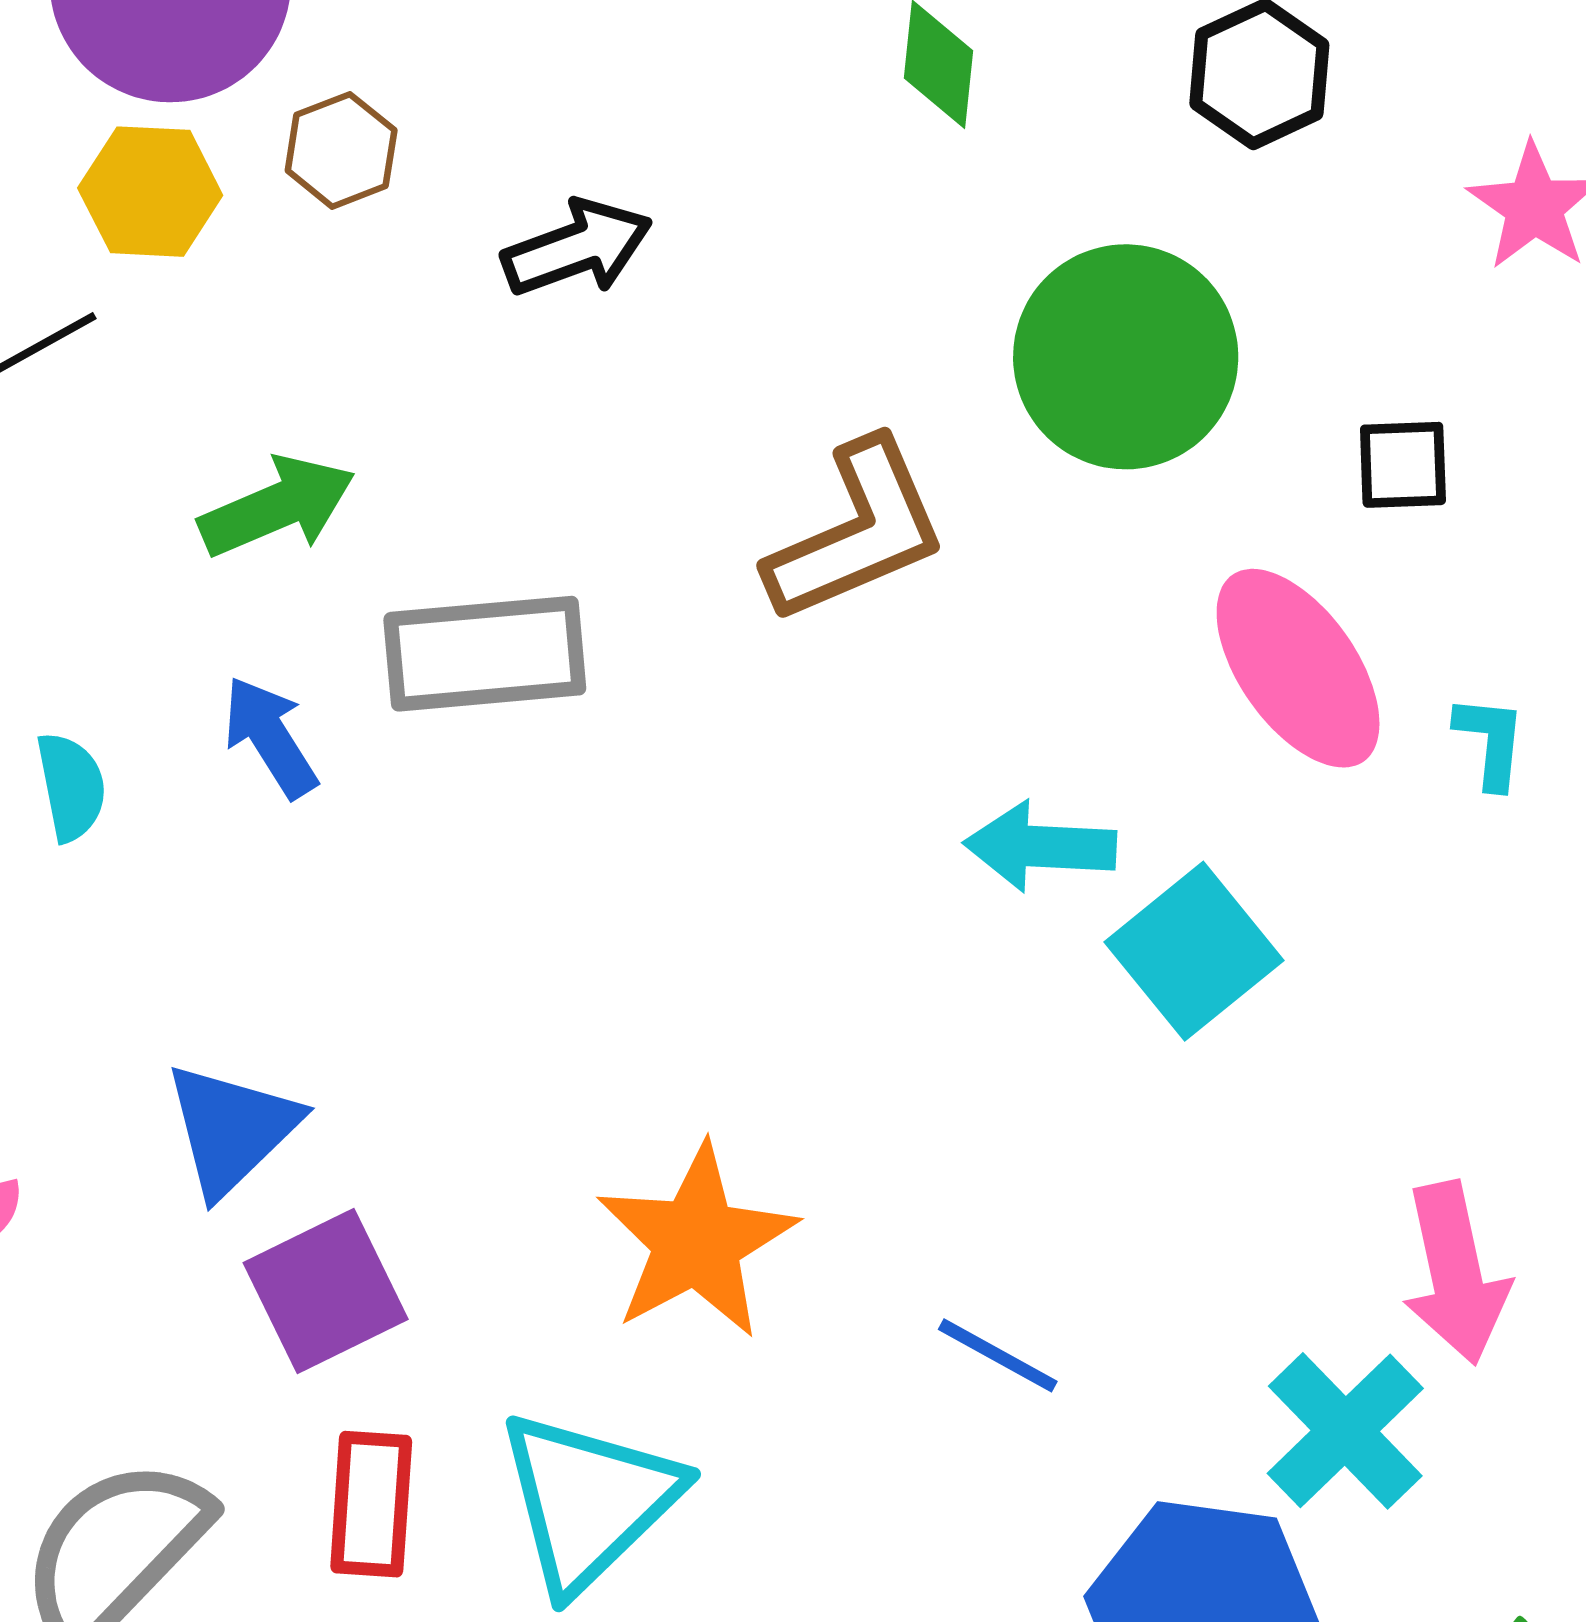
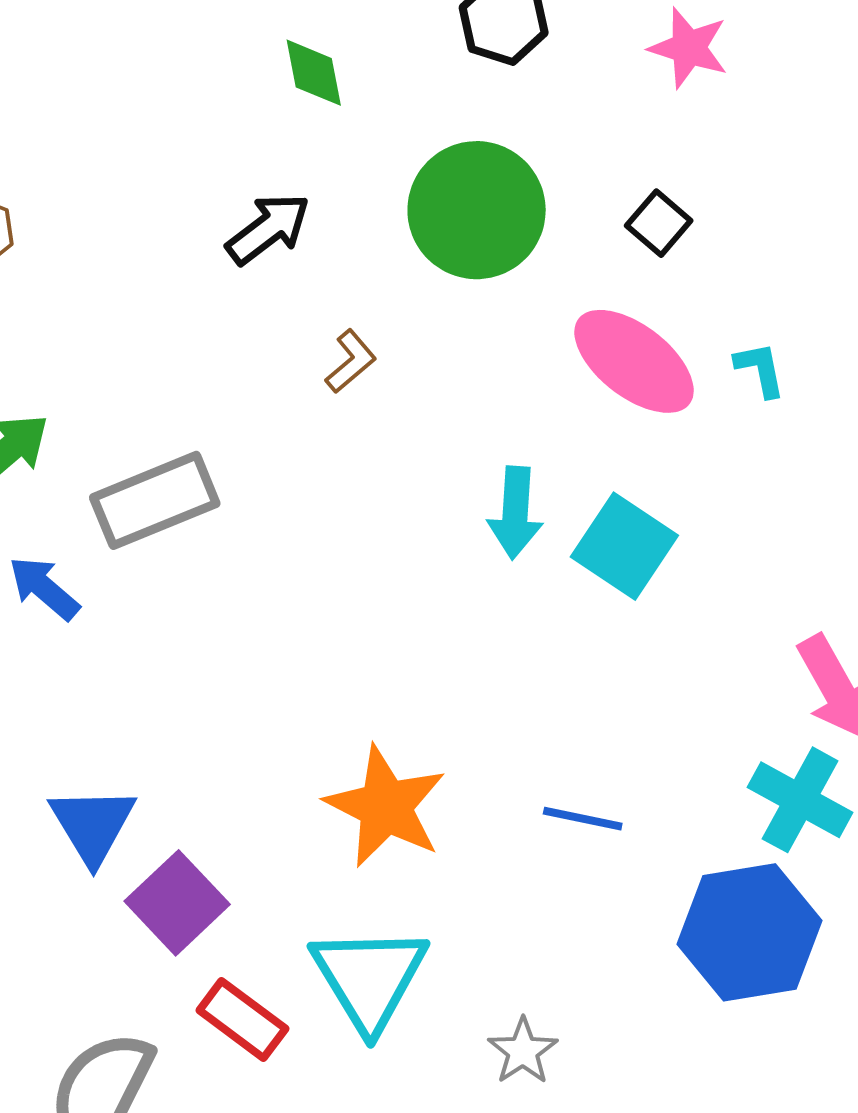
black arrow: (577, 248) -> (268, 229), moved
black square: (1403, 465) -> (659, 223), turned -30
brown L-shape: (857, 532) -> (351, 361), size x0.5
cyan arrow: (1040, 847) -> (515, 513), turned -72
red rectangle: (371, 1504) -> (242, 1019), turned -40

